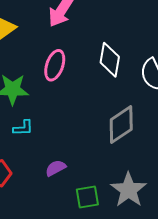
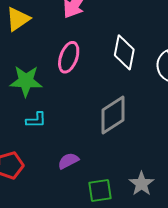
gray diamond: (121, 125) -> (113, 115), moved
gray star: (129, 190) -> (142, 184), size x0.7

